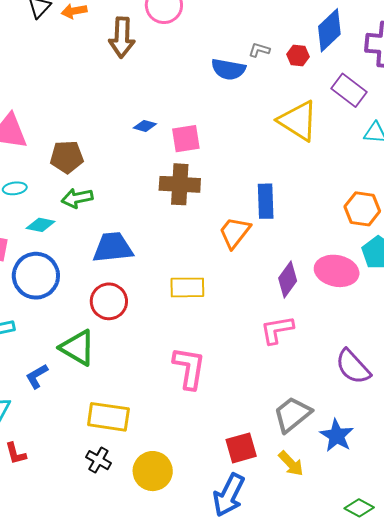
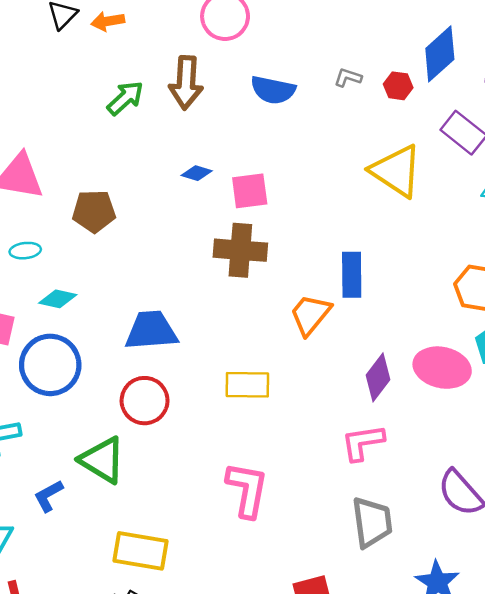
brown arrow: (122, 37) -> (186, 83), moved
blue semicircle: (228, 69) -> (273, 90), moved
green arrow: (77, 198) -> (125, 98), moved, turned 148
gray trapezoid: (292, 414) -> (372, 522), moved, turned 120

